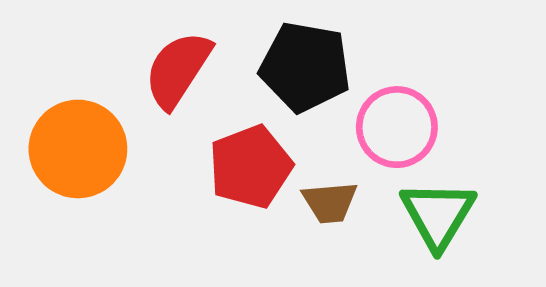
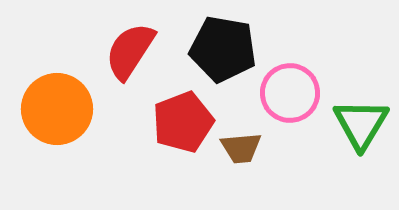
green triangle: (438, 215) -> (361, 124), moved

